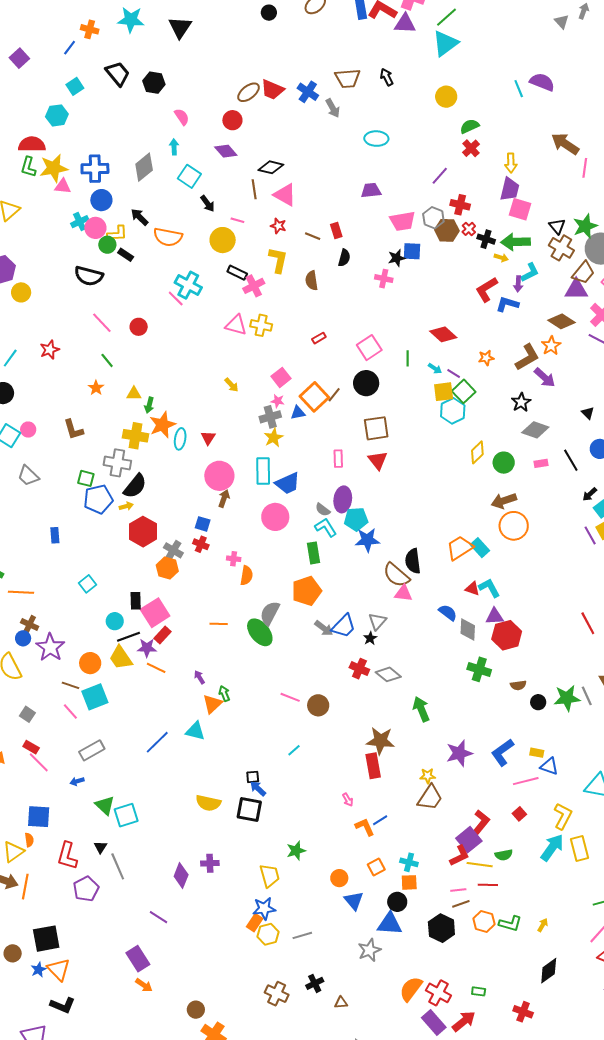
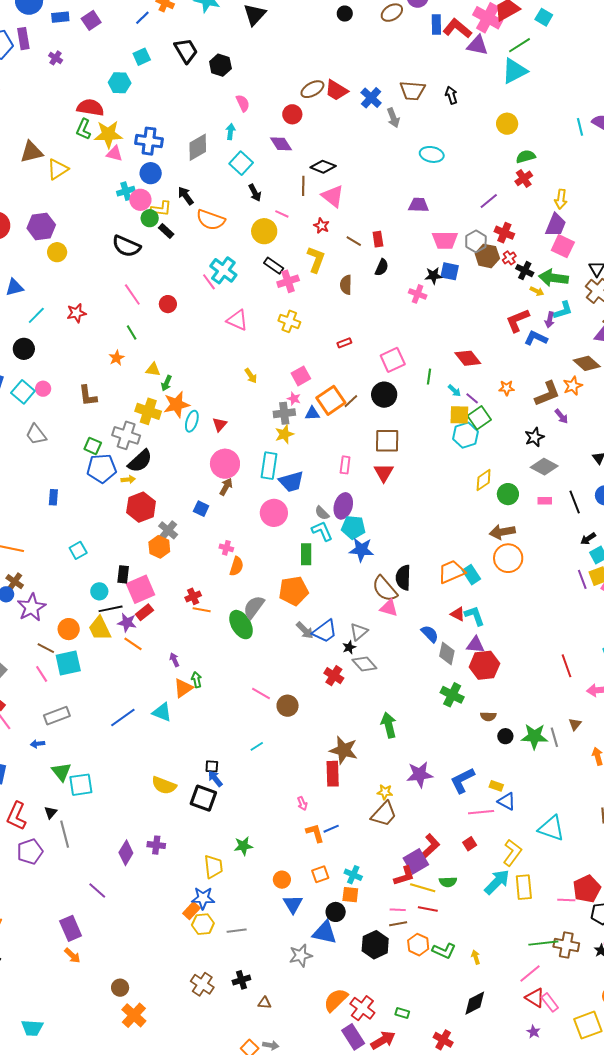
pink triangle: (236, 325) -> (237, 320), moved
purple arrow: (545, 378) -> (561, 416), size x0.7
red cross: (201, 544) -> (193, 596), moved, turned 35
gray diamond: (388, 674) -> (364, 664), moved
yellow arrow: (543, 925) -> (476, 957), turned -56

